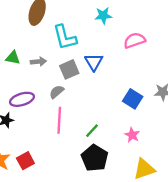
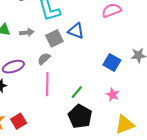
blue triangle: (94, 62) -> (76, 31), turned -36

